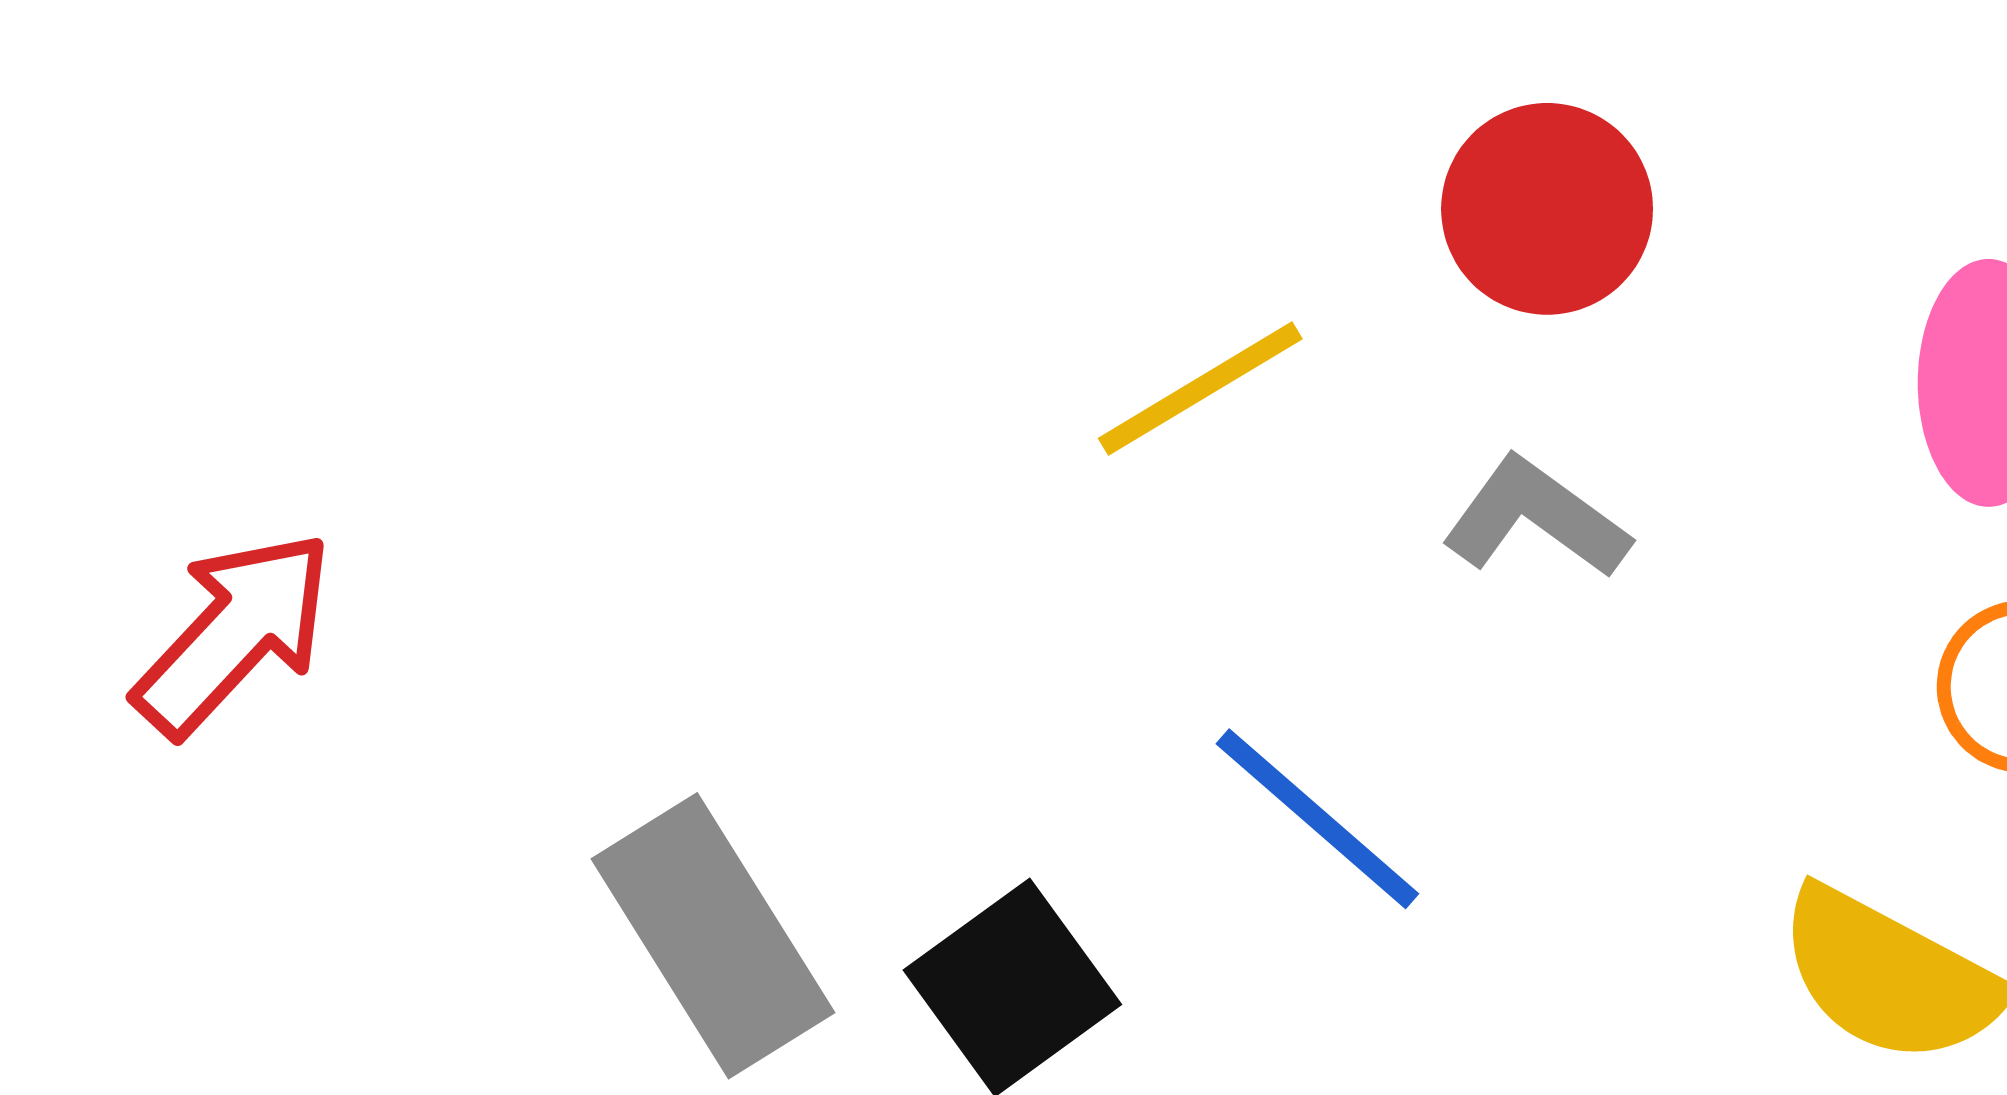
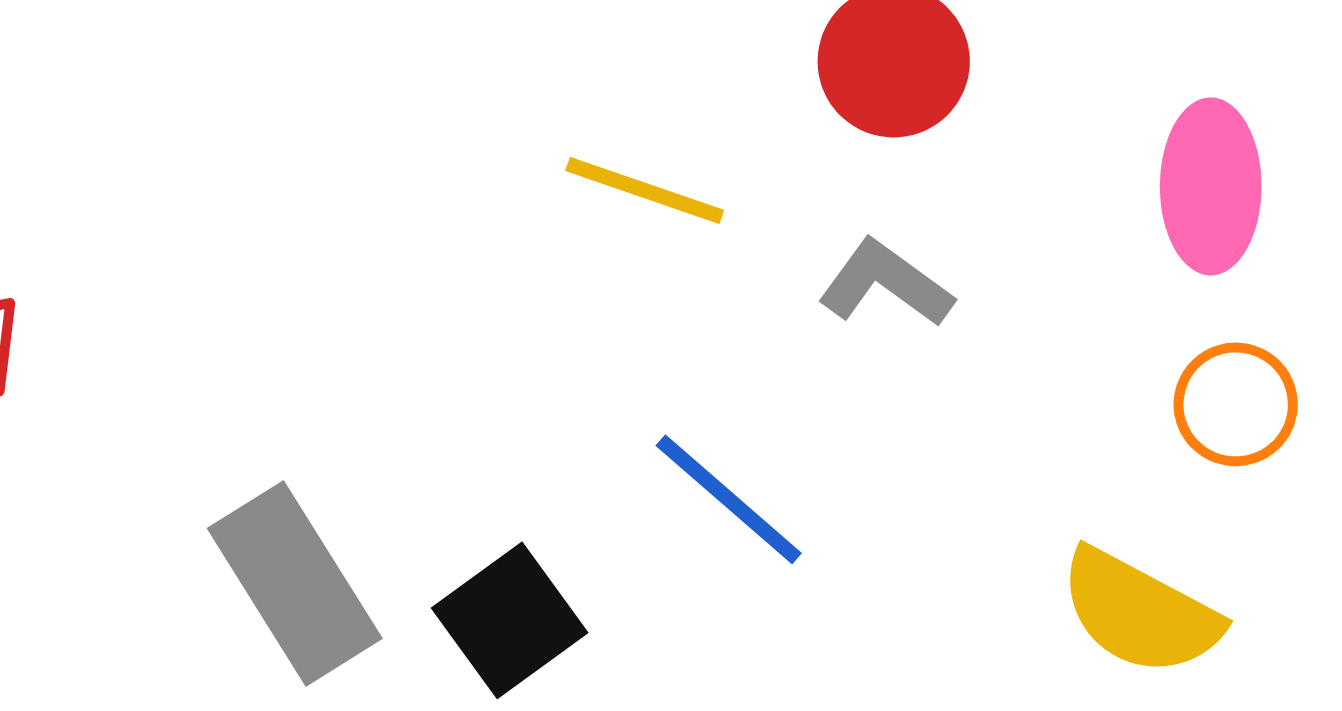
yellow line: (1200, 389) -> (645, 190), turned 50

